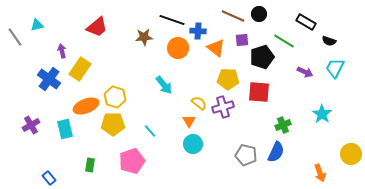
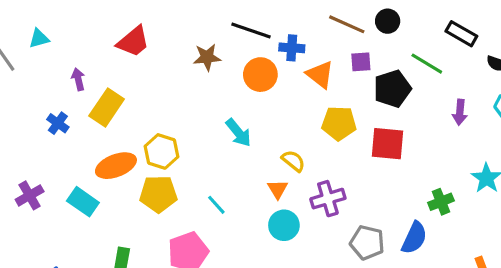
purple arrow: (305, 72) -> (460, 112), turned 70
blue cross: (49, 79) -> (58, 123), size x0.6
purple cross: (223, 107) -> (328, 199), moved
green cross: (283, 125) -> (441, 202), moved
cyan rectangle: (65, 129) -> (83, 202), turned -42

